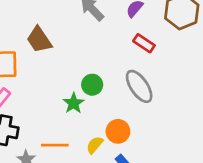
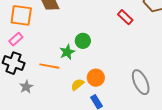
gray ellipse: (139, 86) -> (141, 82), moved
orange line: (55, 145) -> (49, 66), moved

